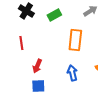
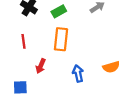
orange rectangle: (75, 40) -> (61, 39), moved
blue square: (38, 86) -> (20, 87), moved

